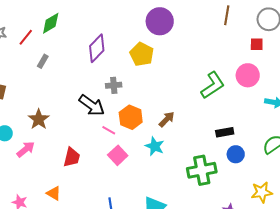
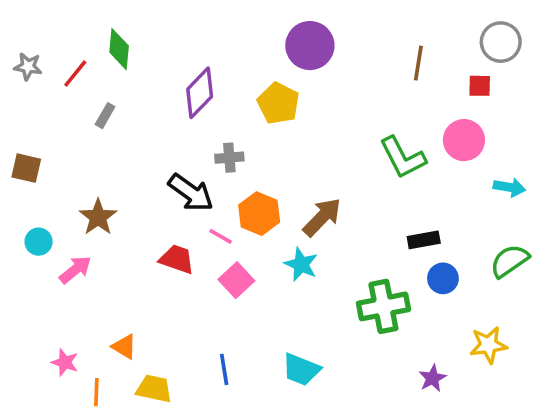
brown line: (227, 15) -> (418, 63), moved
green diamond: (51, 23) -> (119, 49), turned -55
green L-shape: (213, 85) -> (403, 158), turned 96
brown arrow: (167, 119) -> (322, 217), size x1.4
red trapezoid: (72, 157) -> (177, 259), moved, turned -85

